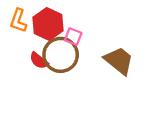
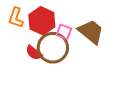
brown trapezoid: (119, 61) -> (91, 32), moved

